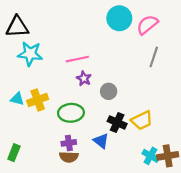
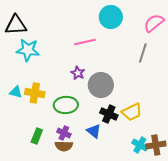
pink semicircle: (147, 25) -> (154, 23), moved
pink line: (77, 59) -> (85, 42), moved
gray circle: (109, 91) -> (101, 85), size x1.6
yellow cross: (38, 100) -> (35, 93), turned 30
purple cross: (69, 143) -> (64, 133), turned 32
green rectangle: (14, 153) -> (37, 136), moved

